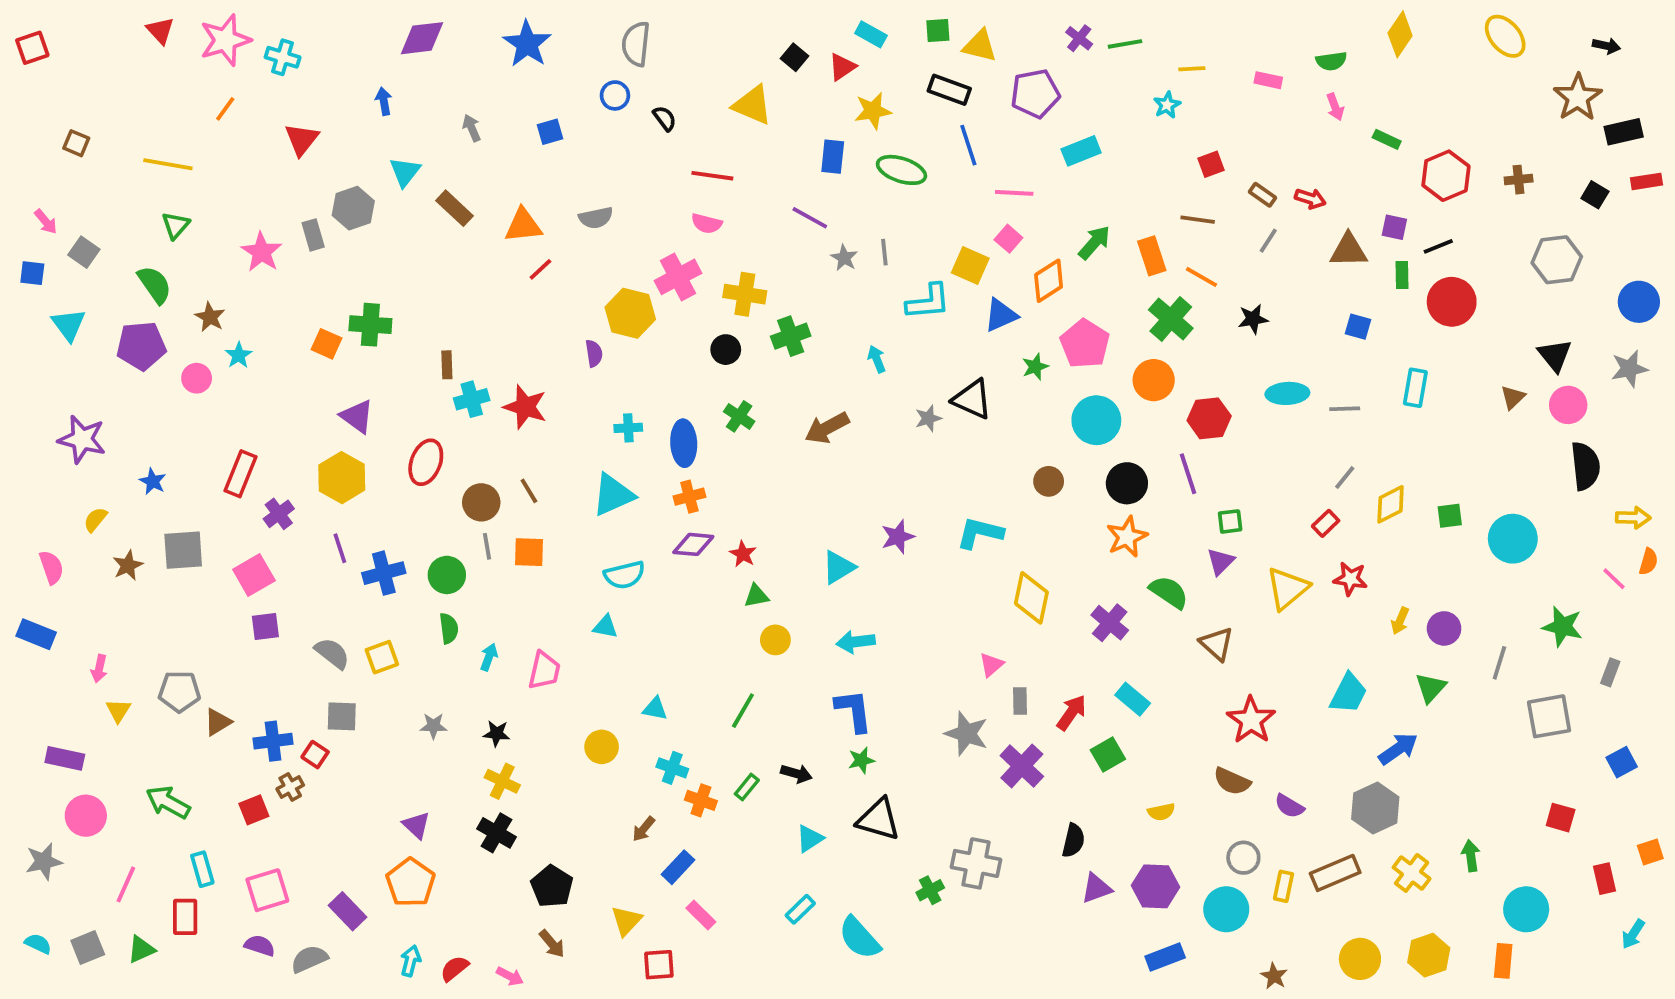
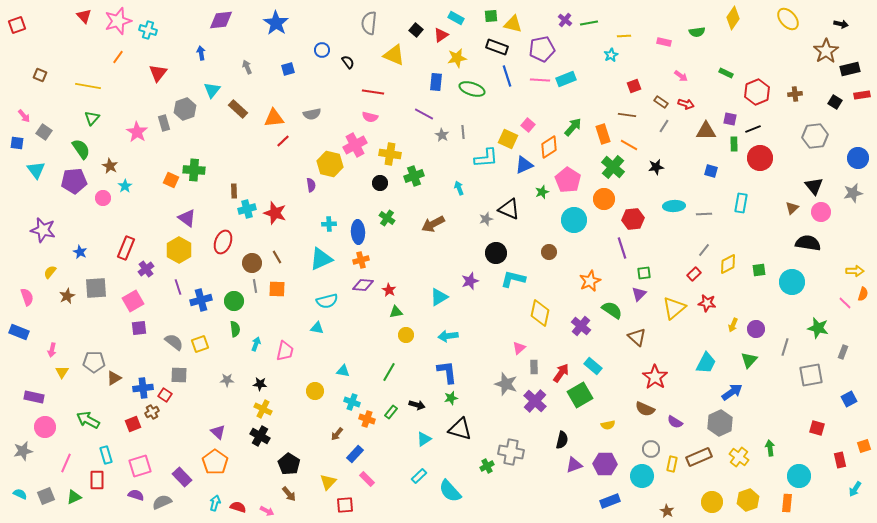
gray semicircle: (636, 44) -> (369, 23), moved
pink arrow: (1335, 107) -> (681, 76), moved, turned -32
pink line: (1014, 193) -> (540, 80), moved
black semicircle: (1585, 466) -> (808, 243), moved, turned -75
black circle: (1127, 483) -> (496, 253), moved
green square: (1108, 755) -> (580, 395), size x1.4
red semicircle: (454, 968) -> (238, 507), turned 56

